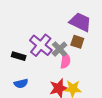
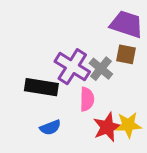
black rectangle: (19, 56) -> (41, 87), size x1.5
pink semicircle: (65, 61) -> (87, 99), moved

